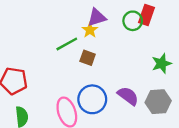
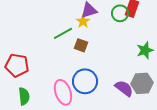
purple semicircle: (128, 96) -> (124, 88), moved

